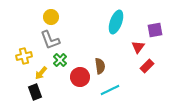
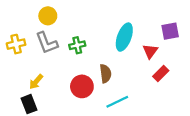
cyan ellipse: (116, 22) -> (124, 37), moved
yellow cross: (24, 56) -> (16, 44), moved
green cross: (60, 60) -> (77, 45), moved, turned 32

